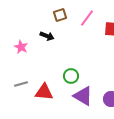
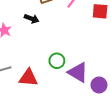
purple triangle: (83, 96) -> (78, 72), moved

